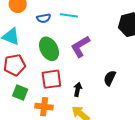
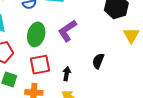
green ellipse: (49, 49) -> (36, 34), turned 45

